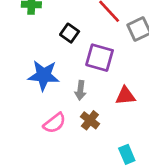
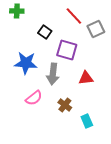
gray arrow: (80, 90) -> (53, 74), size x1.5
brown cross: (90, 120) -> (65, 105), moved

